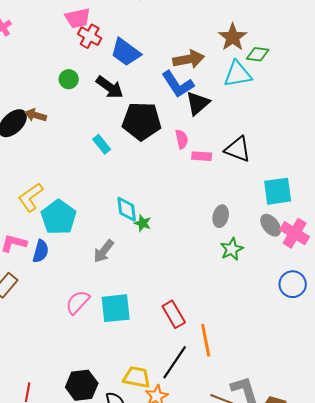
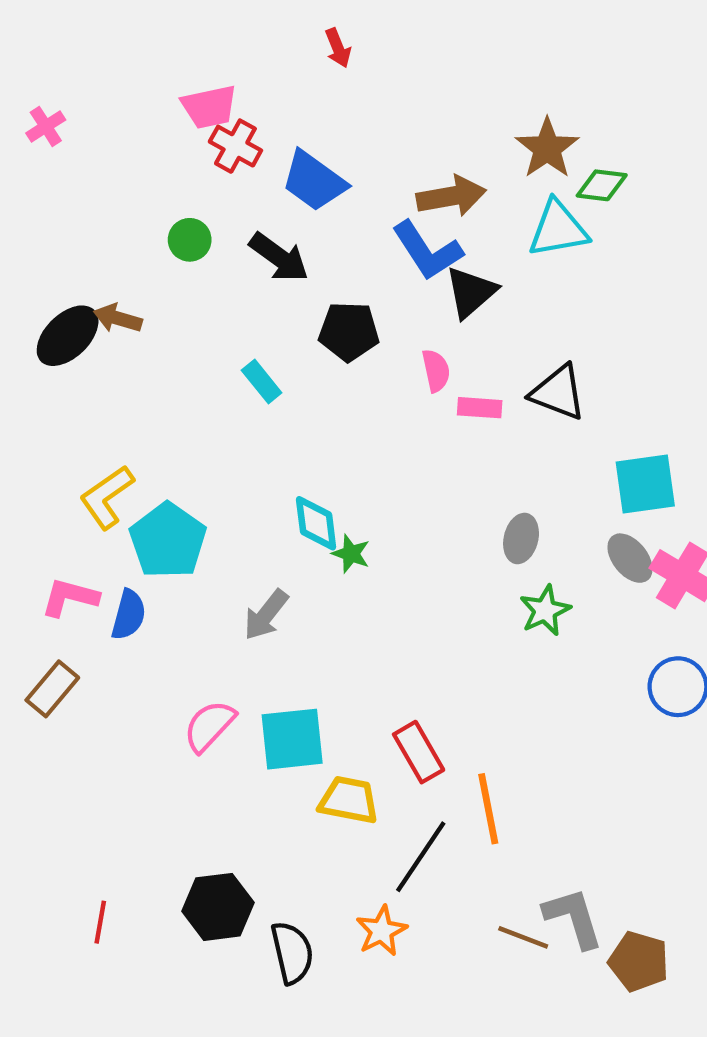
black pentagon: (142, 121) -> (349, 331), size x0.7
yellow trapezoid: (137, 377) -> (349, 800), moved

